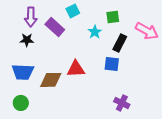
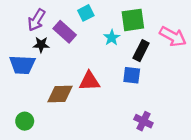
purple arrow: (31, 17) -> (36, 20), turned 30
green square: (113, 17) -> (133, 20), size x1.5
black star: (27, 40) -> (41, 45), moved
blue trapezoid: (23, 72) -> (22, 65), moved

